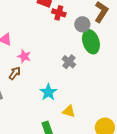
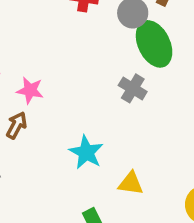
gray cross: (69, 62) -> (133, 88), moved

